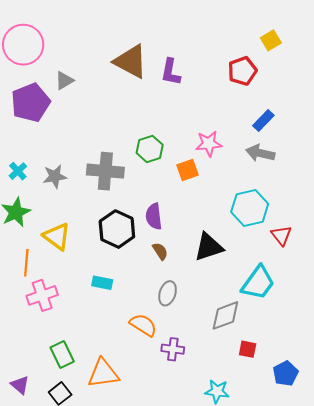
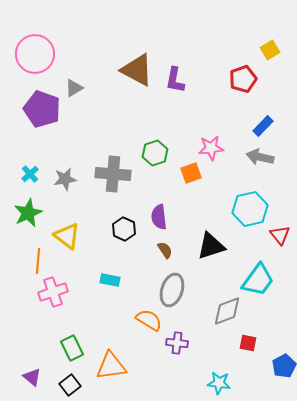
purple pentagon: (31, 103) -> (42, 109), turned -30
black hexagon: (117, 229) -> (124, 229), size x0.7
gray ellipse: (168, 293) -> (172, 290), size x1.4

